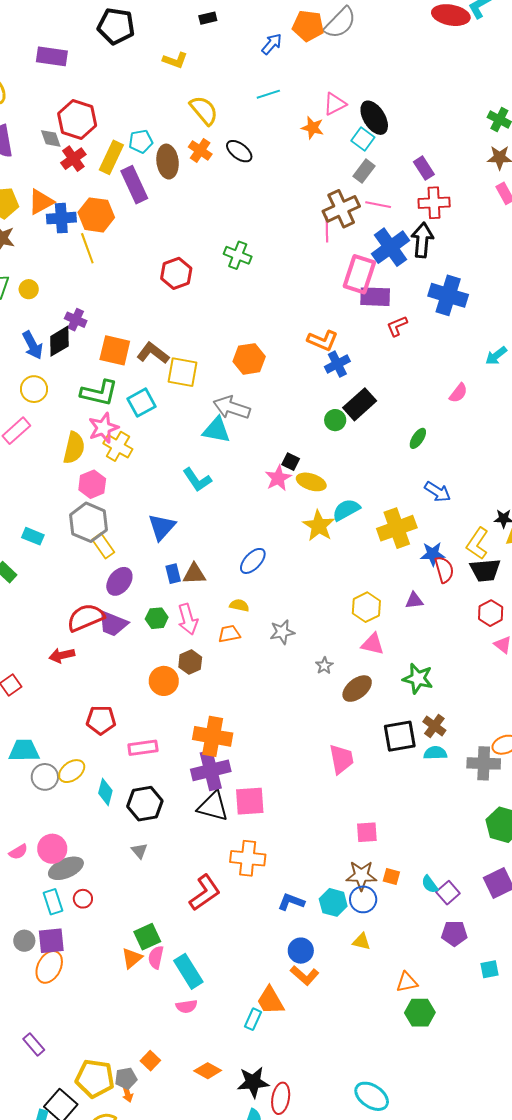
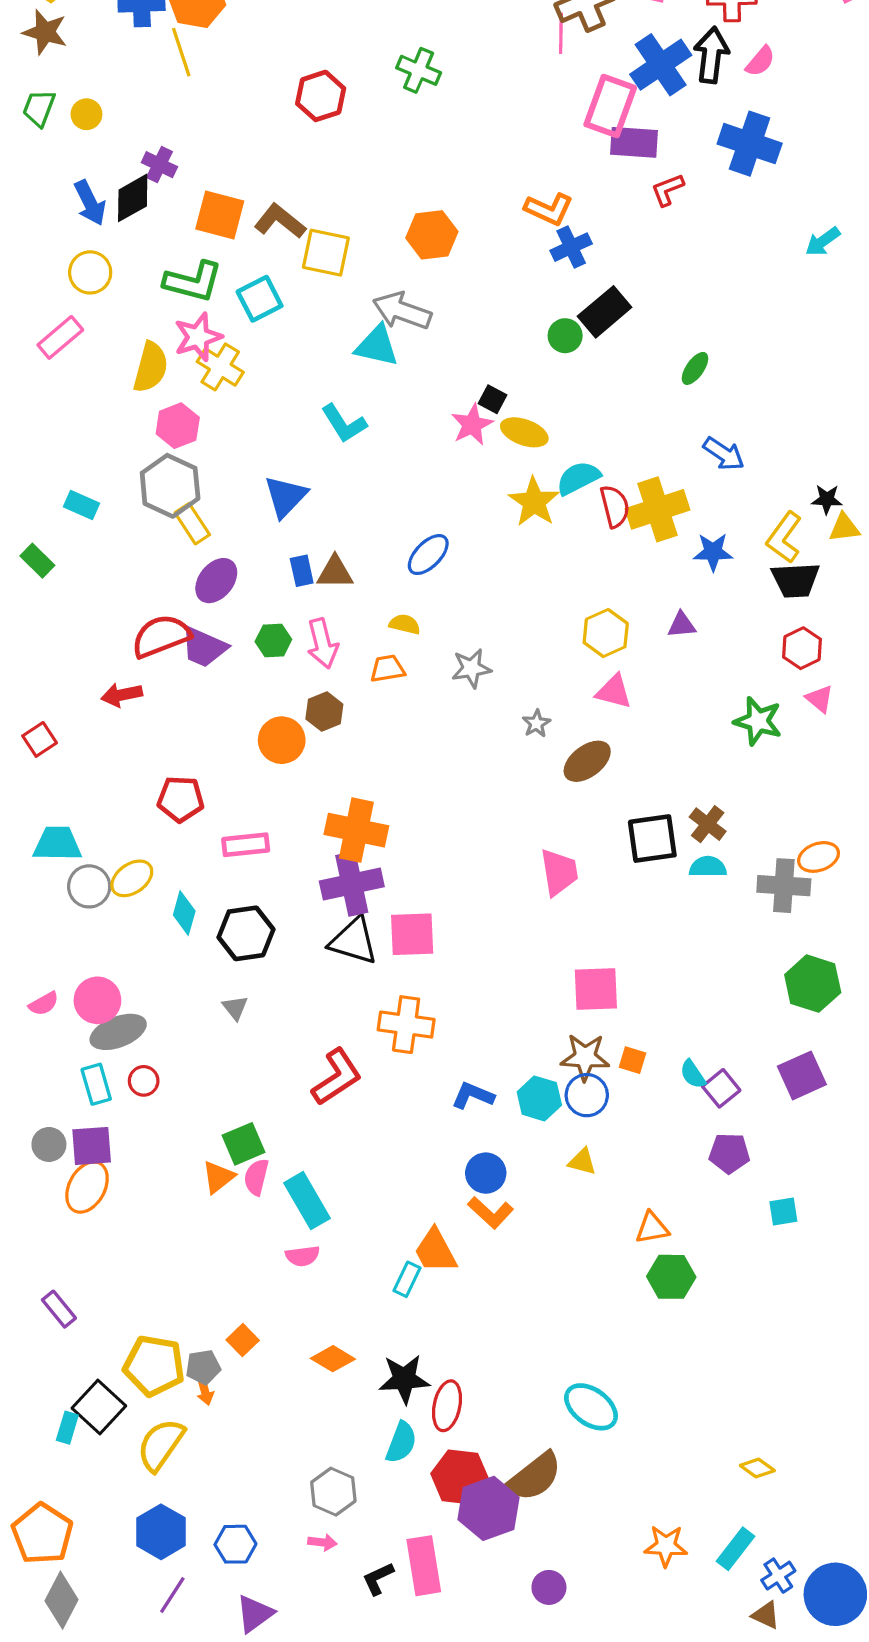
pink semicircle: (458, 393) -> (760, 61), moved
red semicircle: (444, 570) -> (615, 506), moved
green star: (418, 679) -> (758, 721), moved
pink square: (367, 832) -> (596, 989), size x1.4

